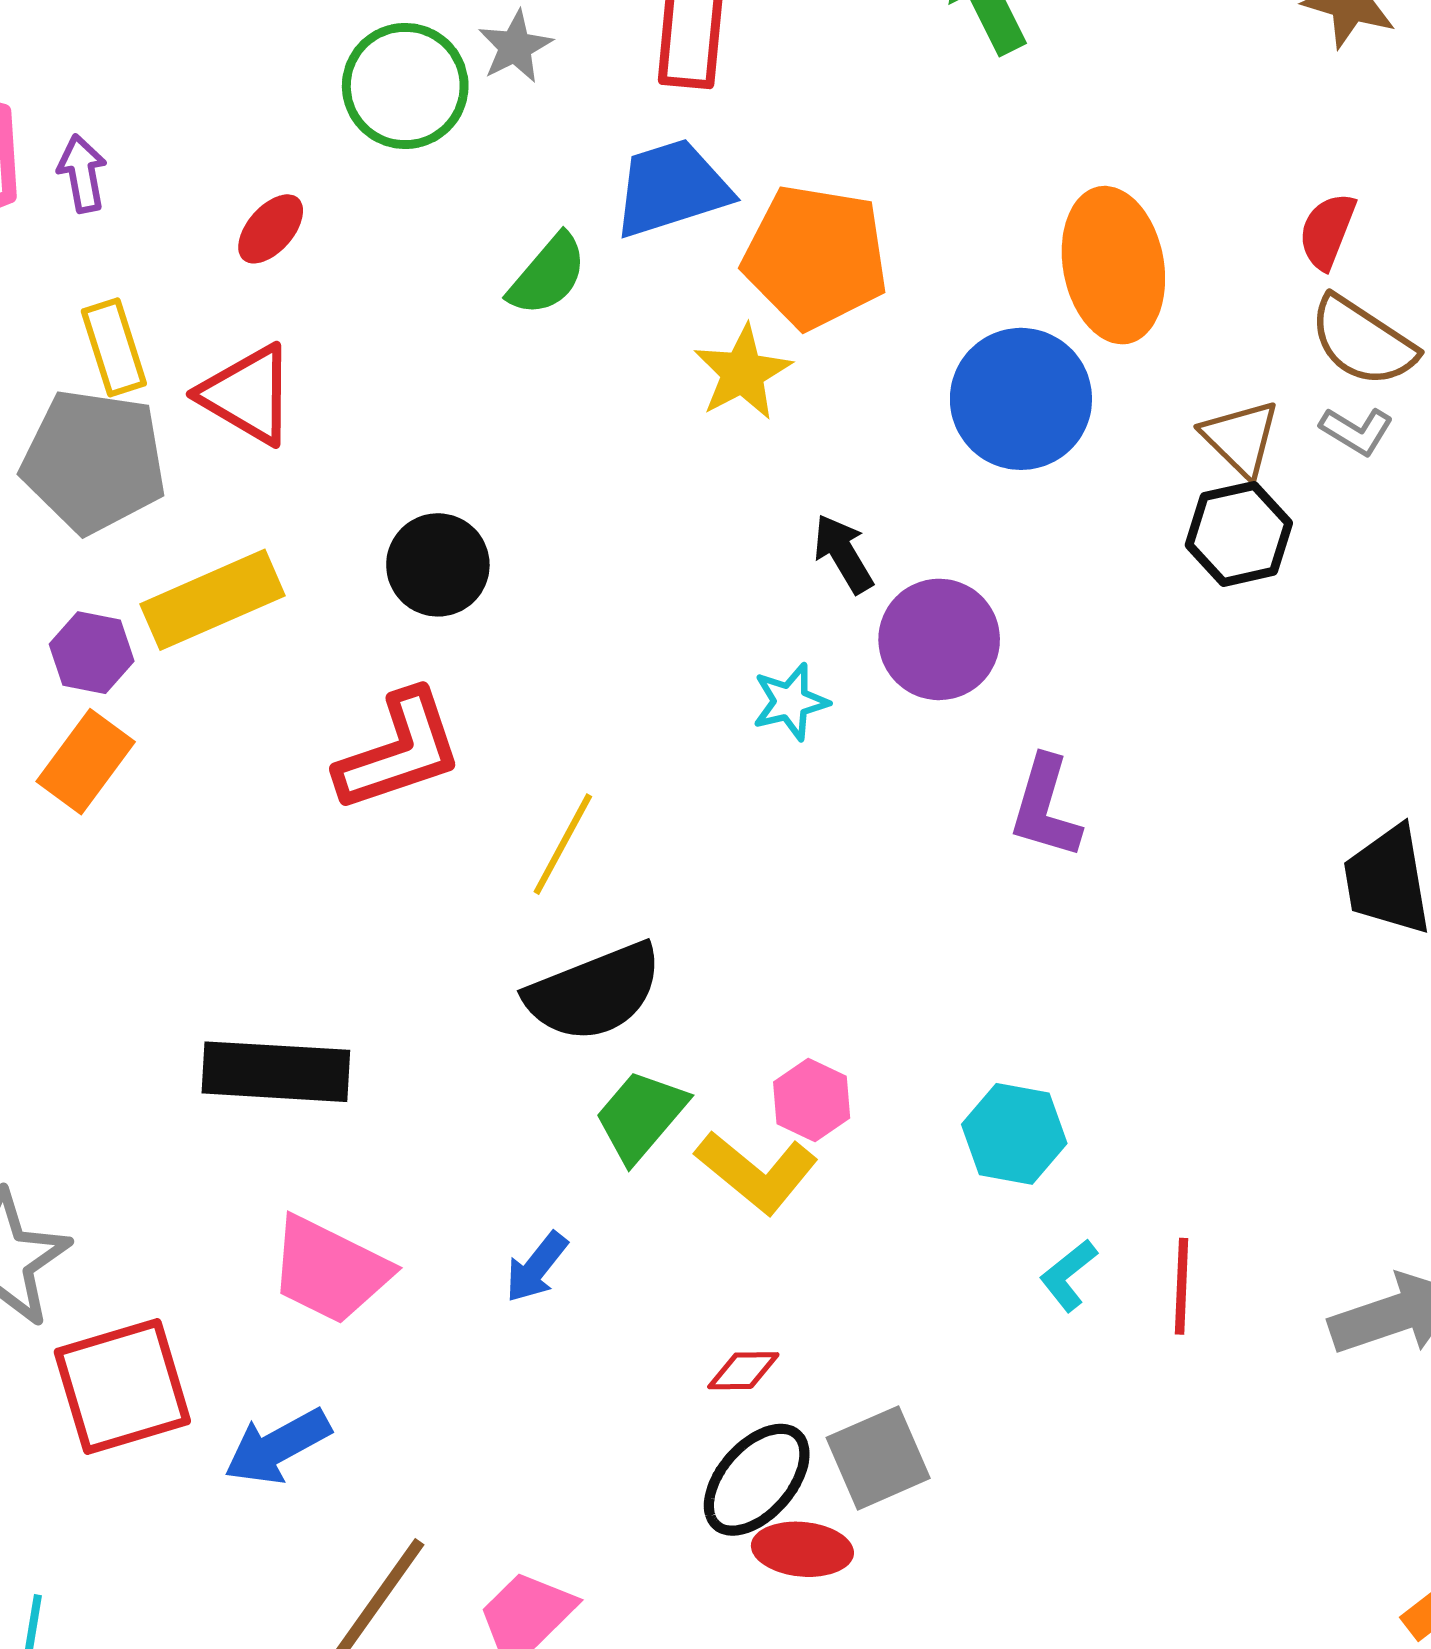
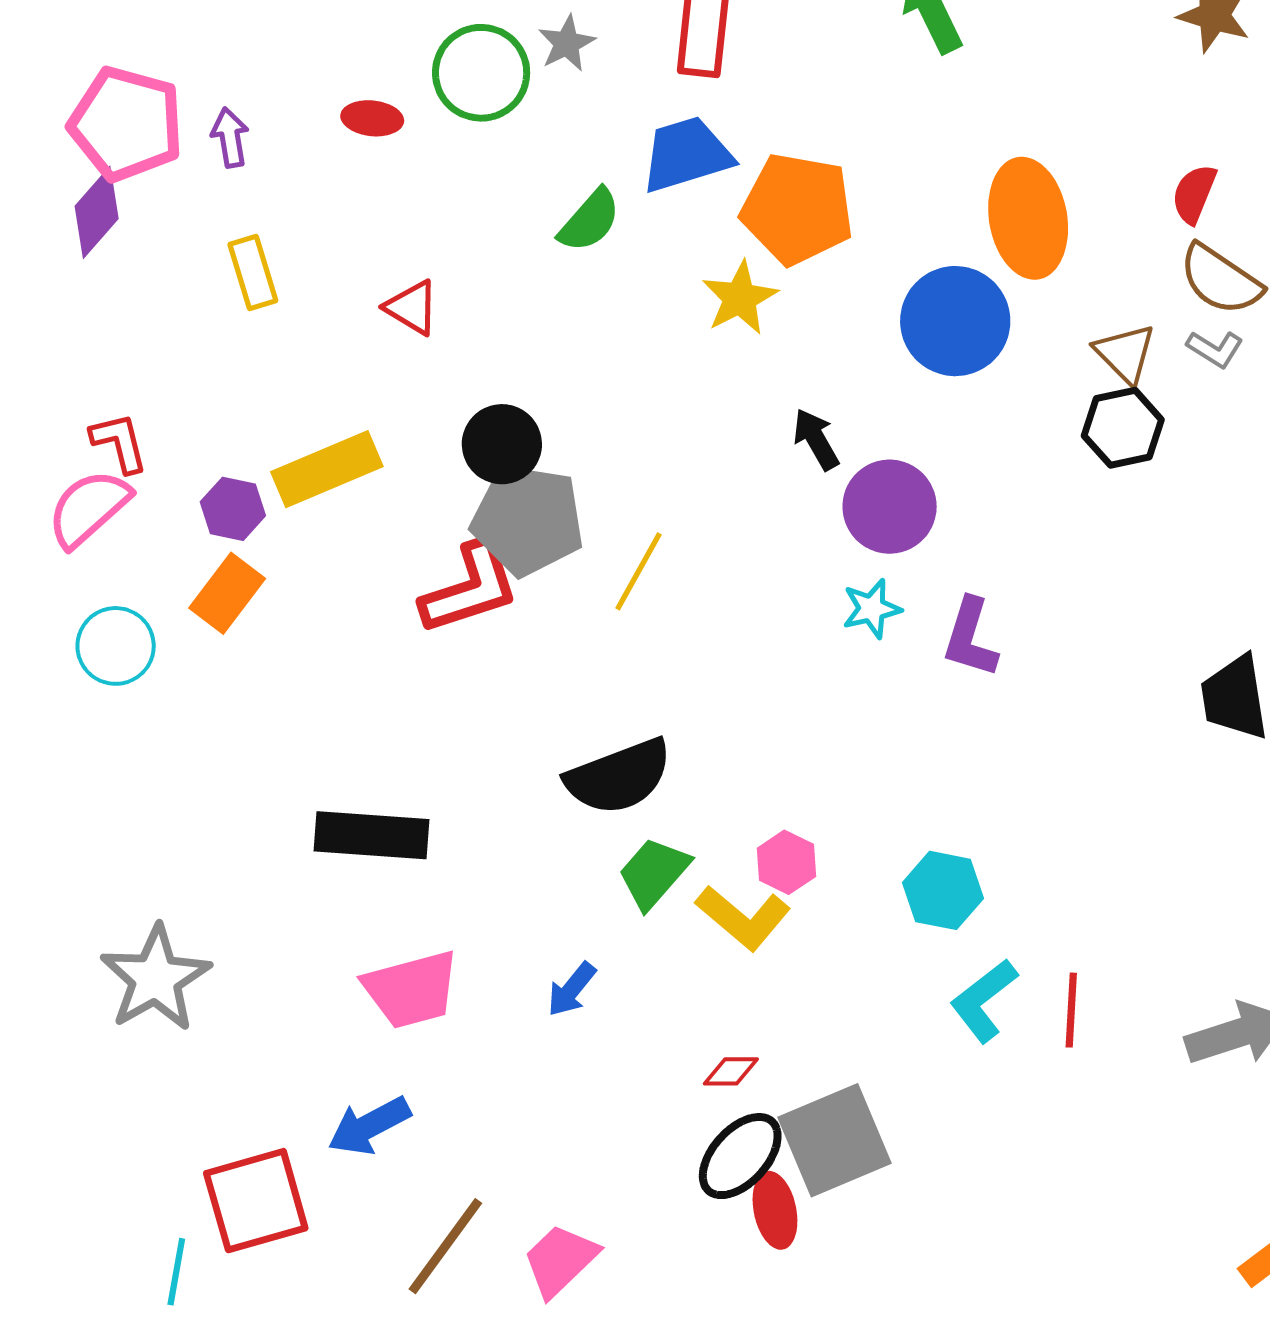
red ellipse: (271, 229) -> (372, 118), moved, turned 54
red triangle: (247, 395) -> (412, 308), moved, size x0.7
gray pentagon: (94, 461) -> (528, 520), moved
cyan star: (790, 702) -> (872, 609), moved
yellow line: (563, 844) -> (638, 571), moved
pink trapezoid: (330, 1270) -> (411, 989), turned -42
cyan L-shape: (1068, 1275) -> (984, 1001), size x1.5
red square: (122, 1386) -> (256, 1201), moved
gray square: (878, 1458) -> (835, 1140), size x1.4
red ellipse: (802, 1549) -> (775, 1210), turned 72

